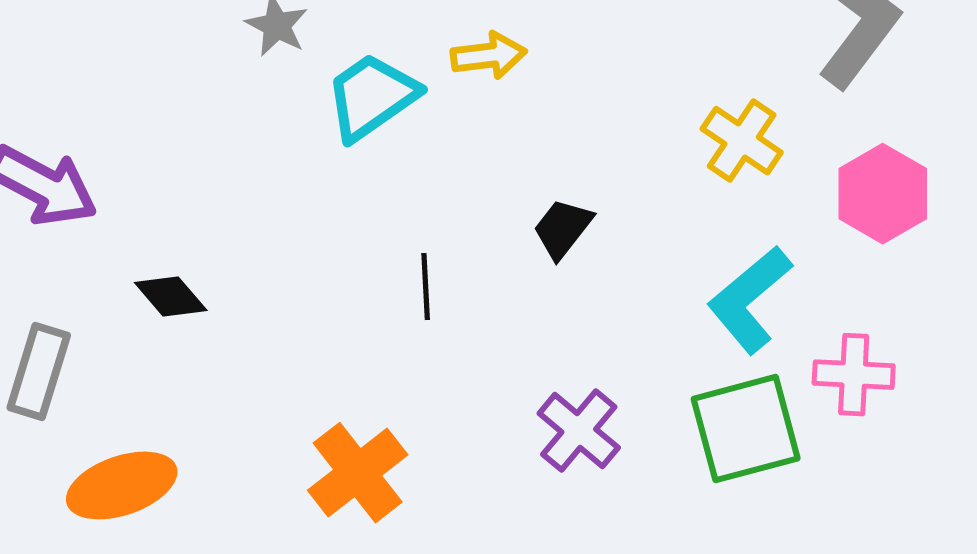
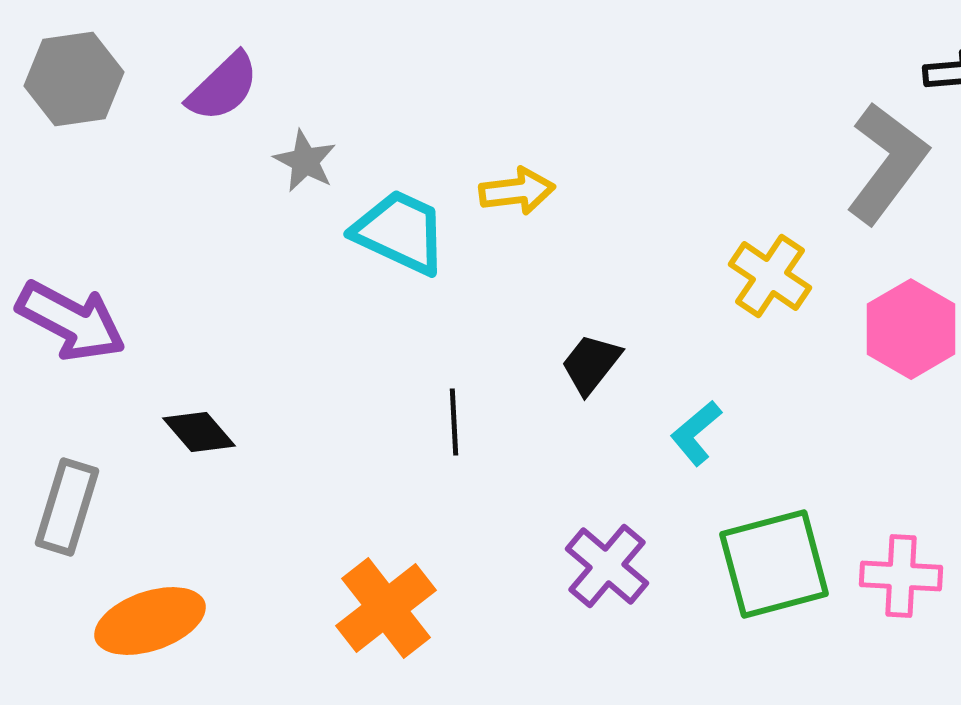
cyan trapezoid: (372, 97) -> (400, 232), turned 60
cyan L-shape: (750, 300) -> (696, 433), moved, size x0.6
pink cross: (854, 375) -> (901, 576), moved

